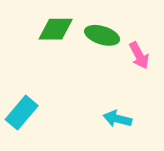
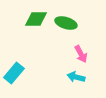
pink arrow: (139, 55) -> (81, 54), moved

